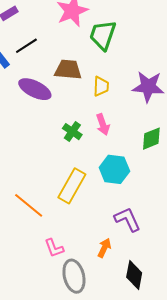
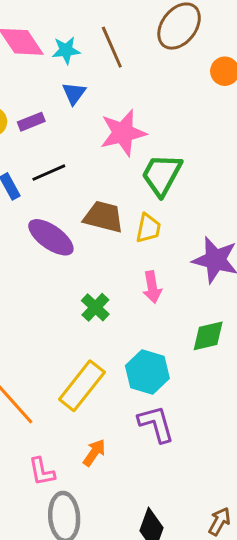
yellow trapezoid: (101, 86) -> (148, 228), moved
pink arrow: (103, 124) -> (152, 287), moved
purple L-shape: (128, 219) -> (156, 424), moved
orange arrow: (104, 248) -> (94, 453), moved

